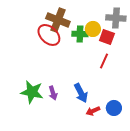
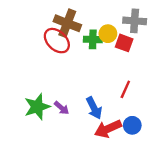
red line: (104, 61) -> (125, 89), moved
green star: (32, 92) -> (37, 107), turned -30
purple arrow: (53, 93) -> (61, 108), turned -32
red arrow: (93, 111) -> (108, 129), size x1.6

